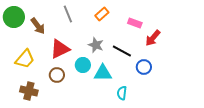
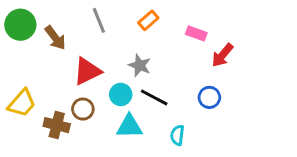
black line: (122, 51) -> (154, 97), moved
yellow trapezoid: (25, 59) -> (22, 103), moved
cyan triangle: (103, 73) -> (129, 126), moved
brown cross: (29, 91) -> (57, 125), moved

